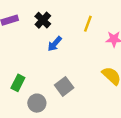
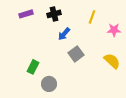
black cross: (43, 20) -> (54, 14), turned 32
gray square: (64, 86) -> (76, 54), moved

